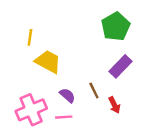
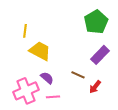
brown line: (94, 91) -> (78, 75), turned -40
purple semicircle: (67, 95) -> (47, 78), moved
red arrow: (114, 105) -> (95, 87), turned 64

